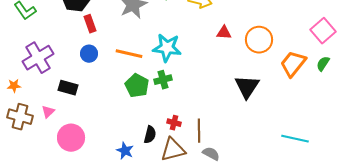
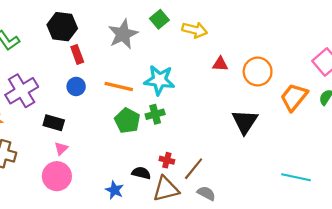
pink triangle: (48, 112) -> (61, 148), moved
brown line: (199, 131) -> (194, 169), turned 40
black semicircle: (150, 135) -> (141, 173), turned -90

